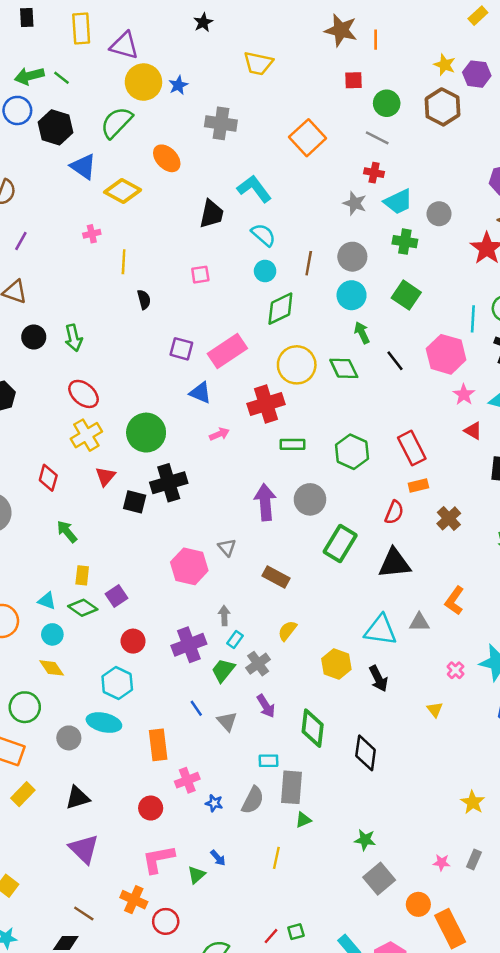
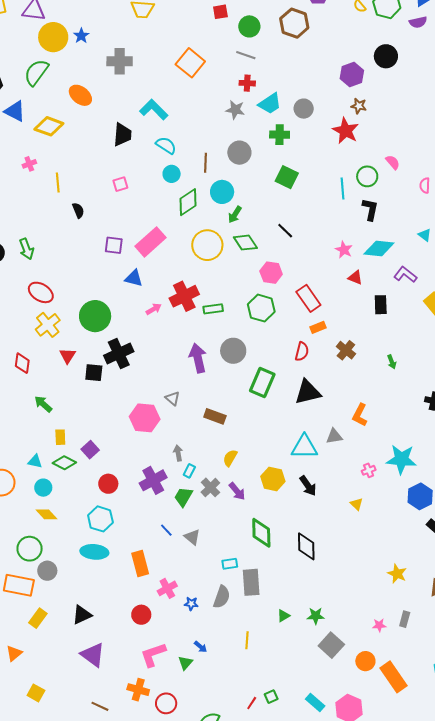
cyan circle: (352, 295) -> (222, 192), moved
green arrow: (362, 333) -> (235, 215), moved, turned -114
pink hexagon: (446, 354) -> (271, 273), moved, size x0.7
red cross: (266, 404) -> (184, 296), moved
pink cross: (456, 670) -> (369, 470), turned 32
purple arrow: (266, 706) -> (237, 491), moved
gray circle: (69, 738) -> (47, 571), moved
green triangle: (303, 820) -> (283, 616), moved

